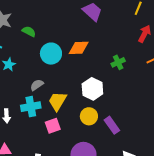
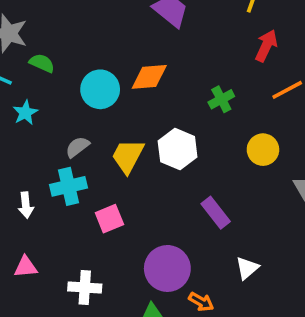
green semicircle: (29, 31) -> (42, 63), moved
yellow trapezoid: (57, 101) -> (128, 156), moved
yellow circle: (89, 116) -> (263, 150), moved

